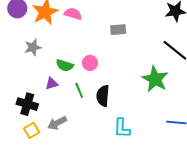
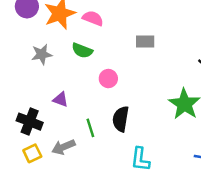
green semicircle: (65, 65) -> (82, 51), moved
purple triangle: (52, 84) -> (61, 99), turned 32
green line: (79, 90) -> (90, 128), moved

